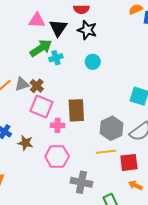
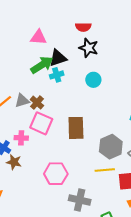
black triangle: (58, 28) -> (58, 58), moved, turned 36
pink cross: (58, 125) -> (21, 138), moved
brown star: (25, 143) -> (14, 162), moved

